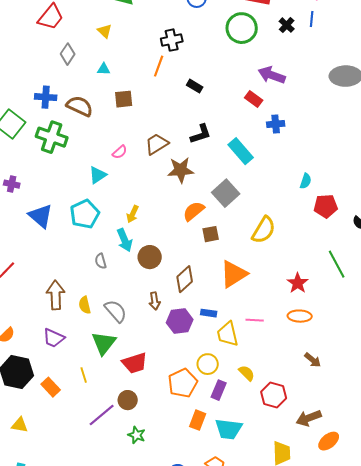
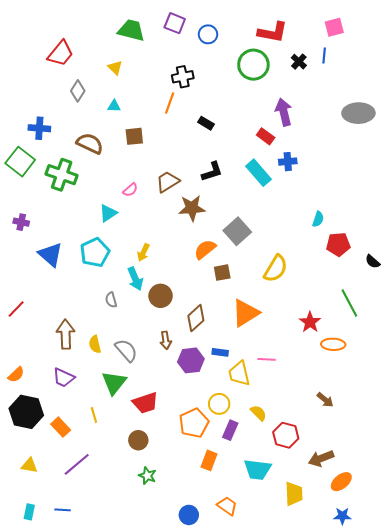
purple arrow: (272, 75) -> (284, 112), turned 56
blue cross: (46, 97) -> (39, 128), moved
cyan rectangle: (241, 151) -> (258, 173), moved
orange ellipse: (300, 316) -> (333, 344), moved
purple line: (102, 415) -> (77, 464), moved
cyan trapezoid: (229, 429) -> (257, 470), moved

